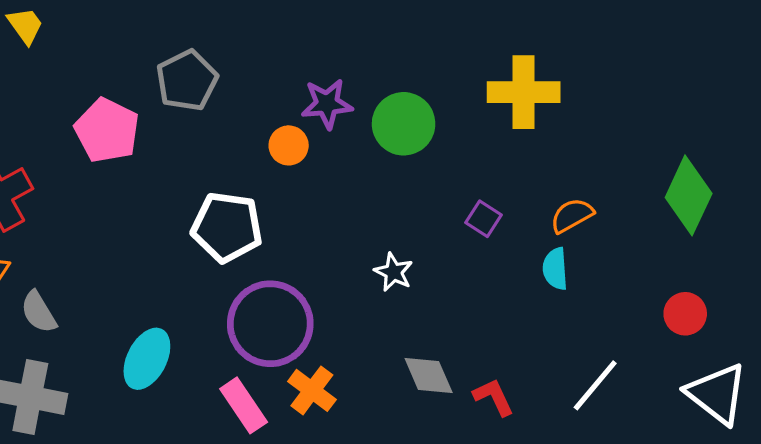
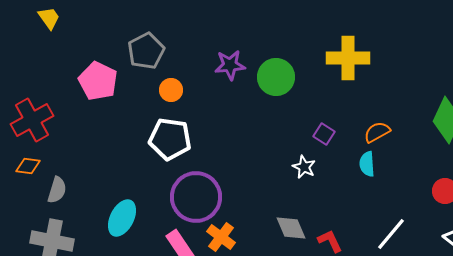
orange circle: (289, 145) -> (171, 90), moved
white star: (394, 272) -> (304, 167), moved
gray semicircle: (39, 312) -> (57, 190), turned -132

